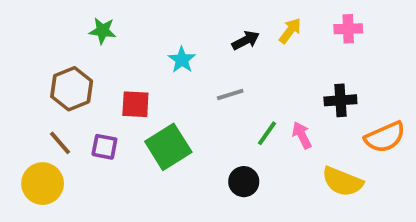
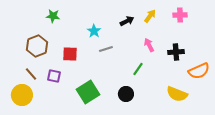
gray line: (230, 95) -> (106, 49), moved
pink arrow: (302, 135) -> (149, 45), moved
green square: (168, 147) -> (88, 92), moved

